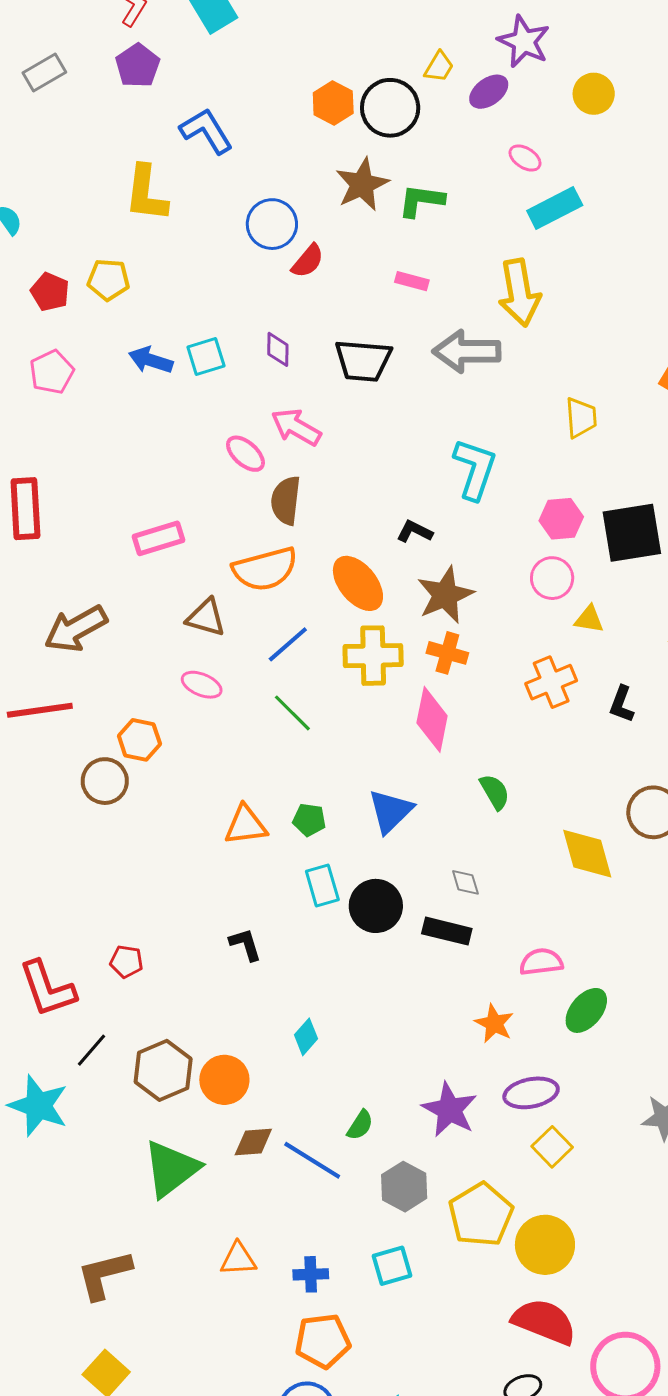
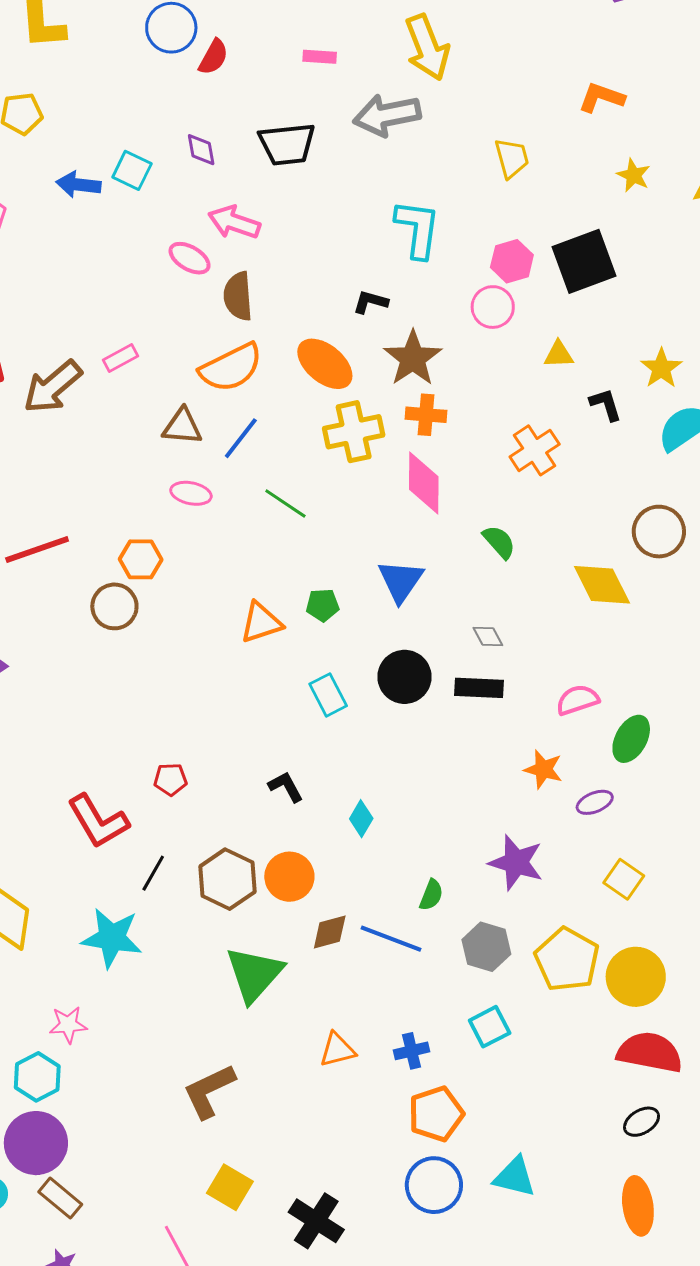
cyan square: (206, 357) -> (132, 170), turned -36
pink rectangle: (159, 538) -> (120, 358), size x0.7
pink circle: (552, 578) -> (493, 307), moved
brown arrow: (76, 629) -> (53, 387), moved
blue line: (288, 644) -> (241, 438), moved
orange cross: (551, 682) -> (535, 450), moved
black L-shape: (622, 704) -> (606, 405), moved, turned 153
cyan rectangle: (322, 886) -> (328, 695), moved
black L-shape: (245, 944) -> (286, 787), moved
purple ellipse: (531, 1093) -> (595, 802), moved, size x0.7

